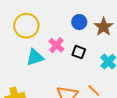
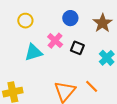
blue circle: (79, 22) -> (70, 18), moved
yellow circle: (26, 26) -> (25, 21), size x0.6

